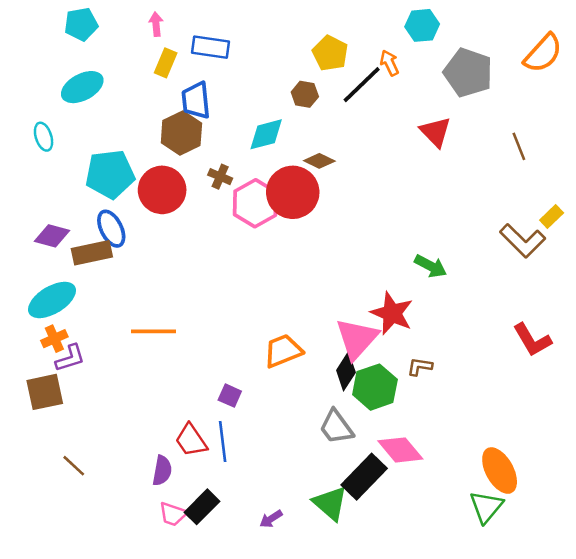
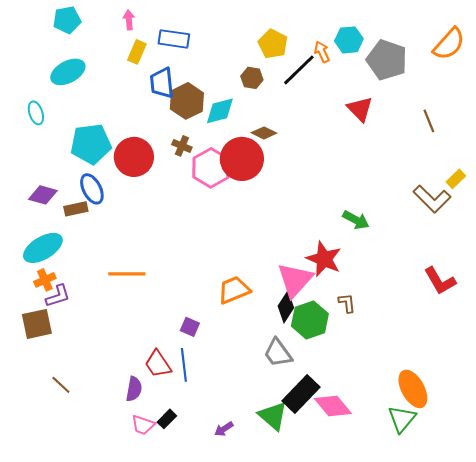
cyan hexagon: (422, 25) -> (349, 40), moved
brown hexagon: (181, 133) -> (187, 101), moved
brown rectangle: (92, 253) -> (76, 209), size x0.7
brown L-shape: (420, 367) -> (347, 303), turned 75
pink diamond: (400, 450) -> (333, 406), moved
black rectangle: (202, 507) -> (167, 419), size x0.7

